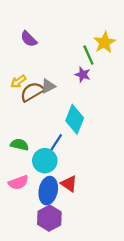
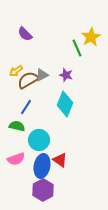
purple star: (83, 75) -> (66, 75), moved
blue line: (56, 142) -> (26, 107), moved

